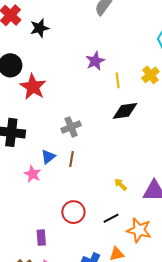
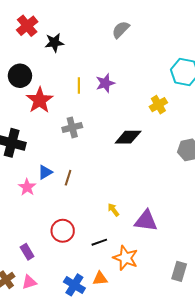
yellow line: (118, 80) -> (79, 86), moved
gray cross: (71, 127) -> (72, 127), moved
purple rectangle: (41, 238) -> (27, 252), turned -35

